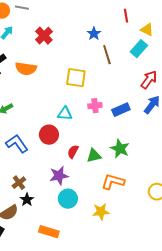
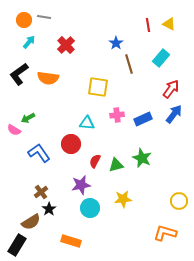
yellow triangle: (147, 30) -> (169, 24), moved
orange L-shape: (113, 182) -> (165, 233), moved
yellow star: (101, 212) -> (123, 199), moved

